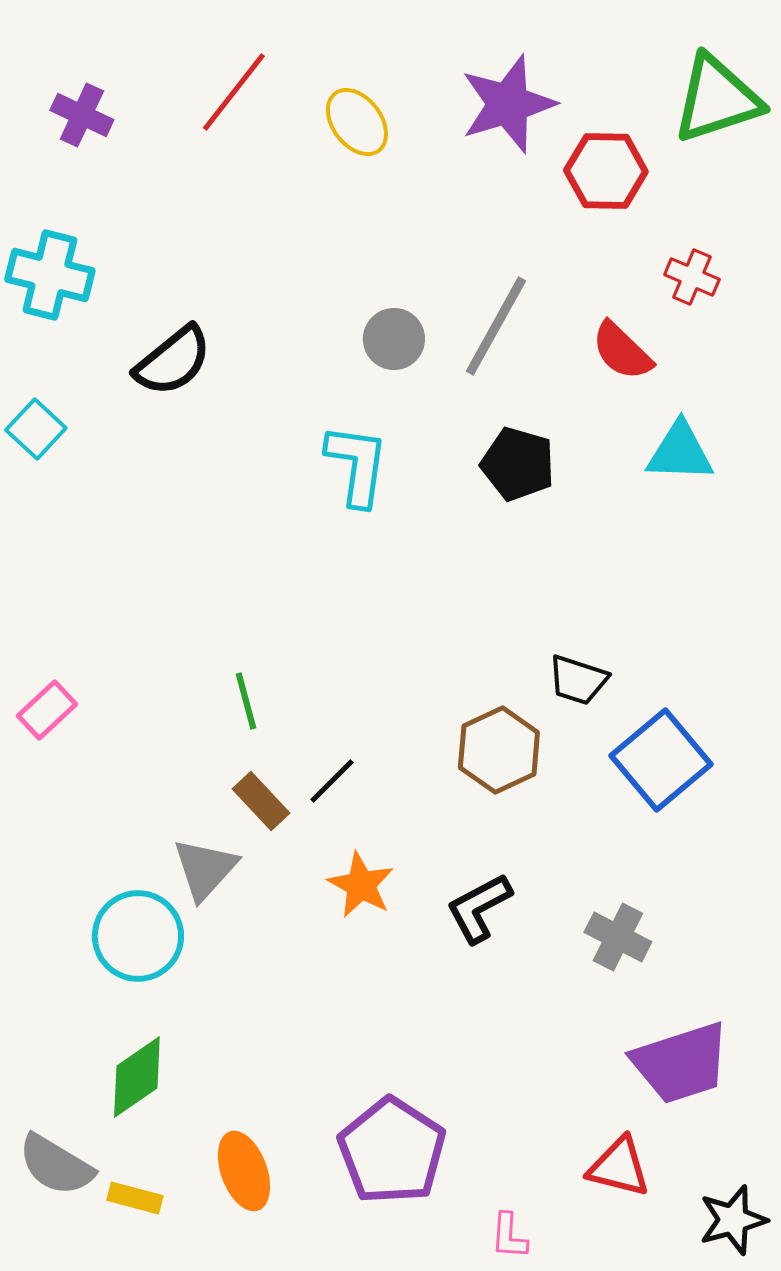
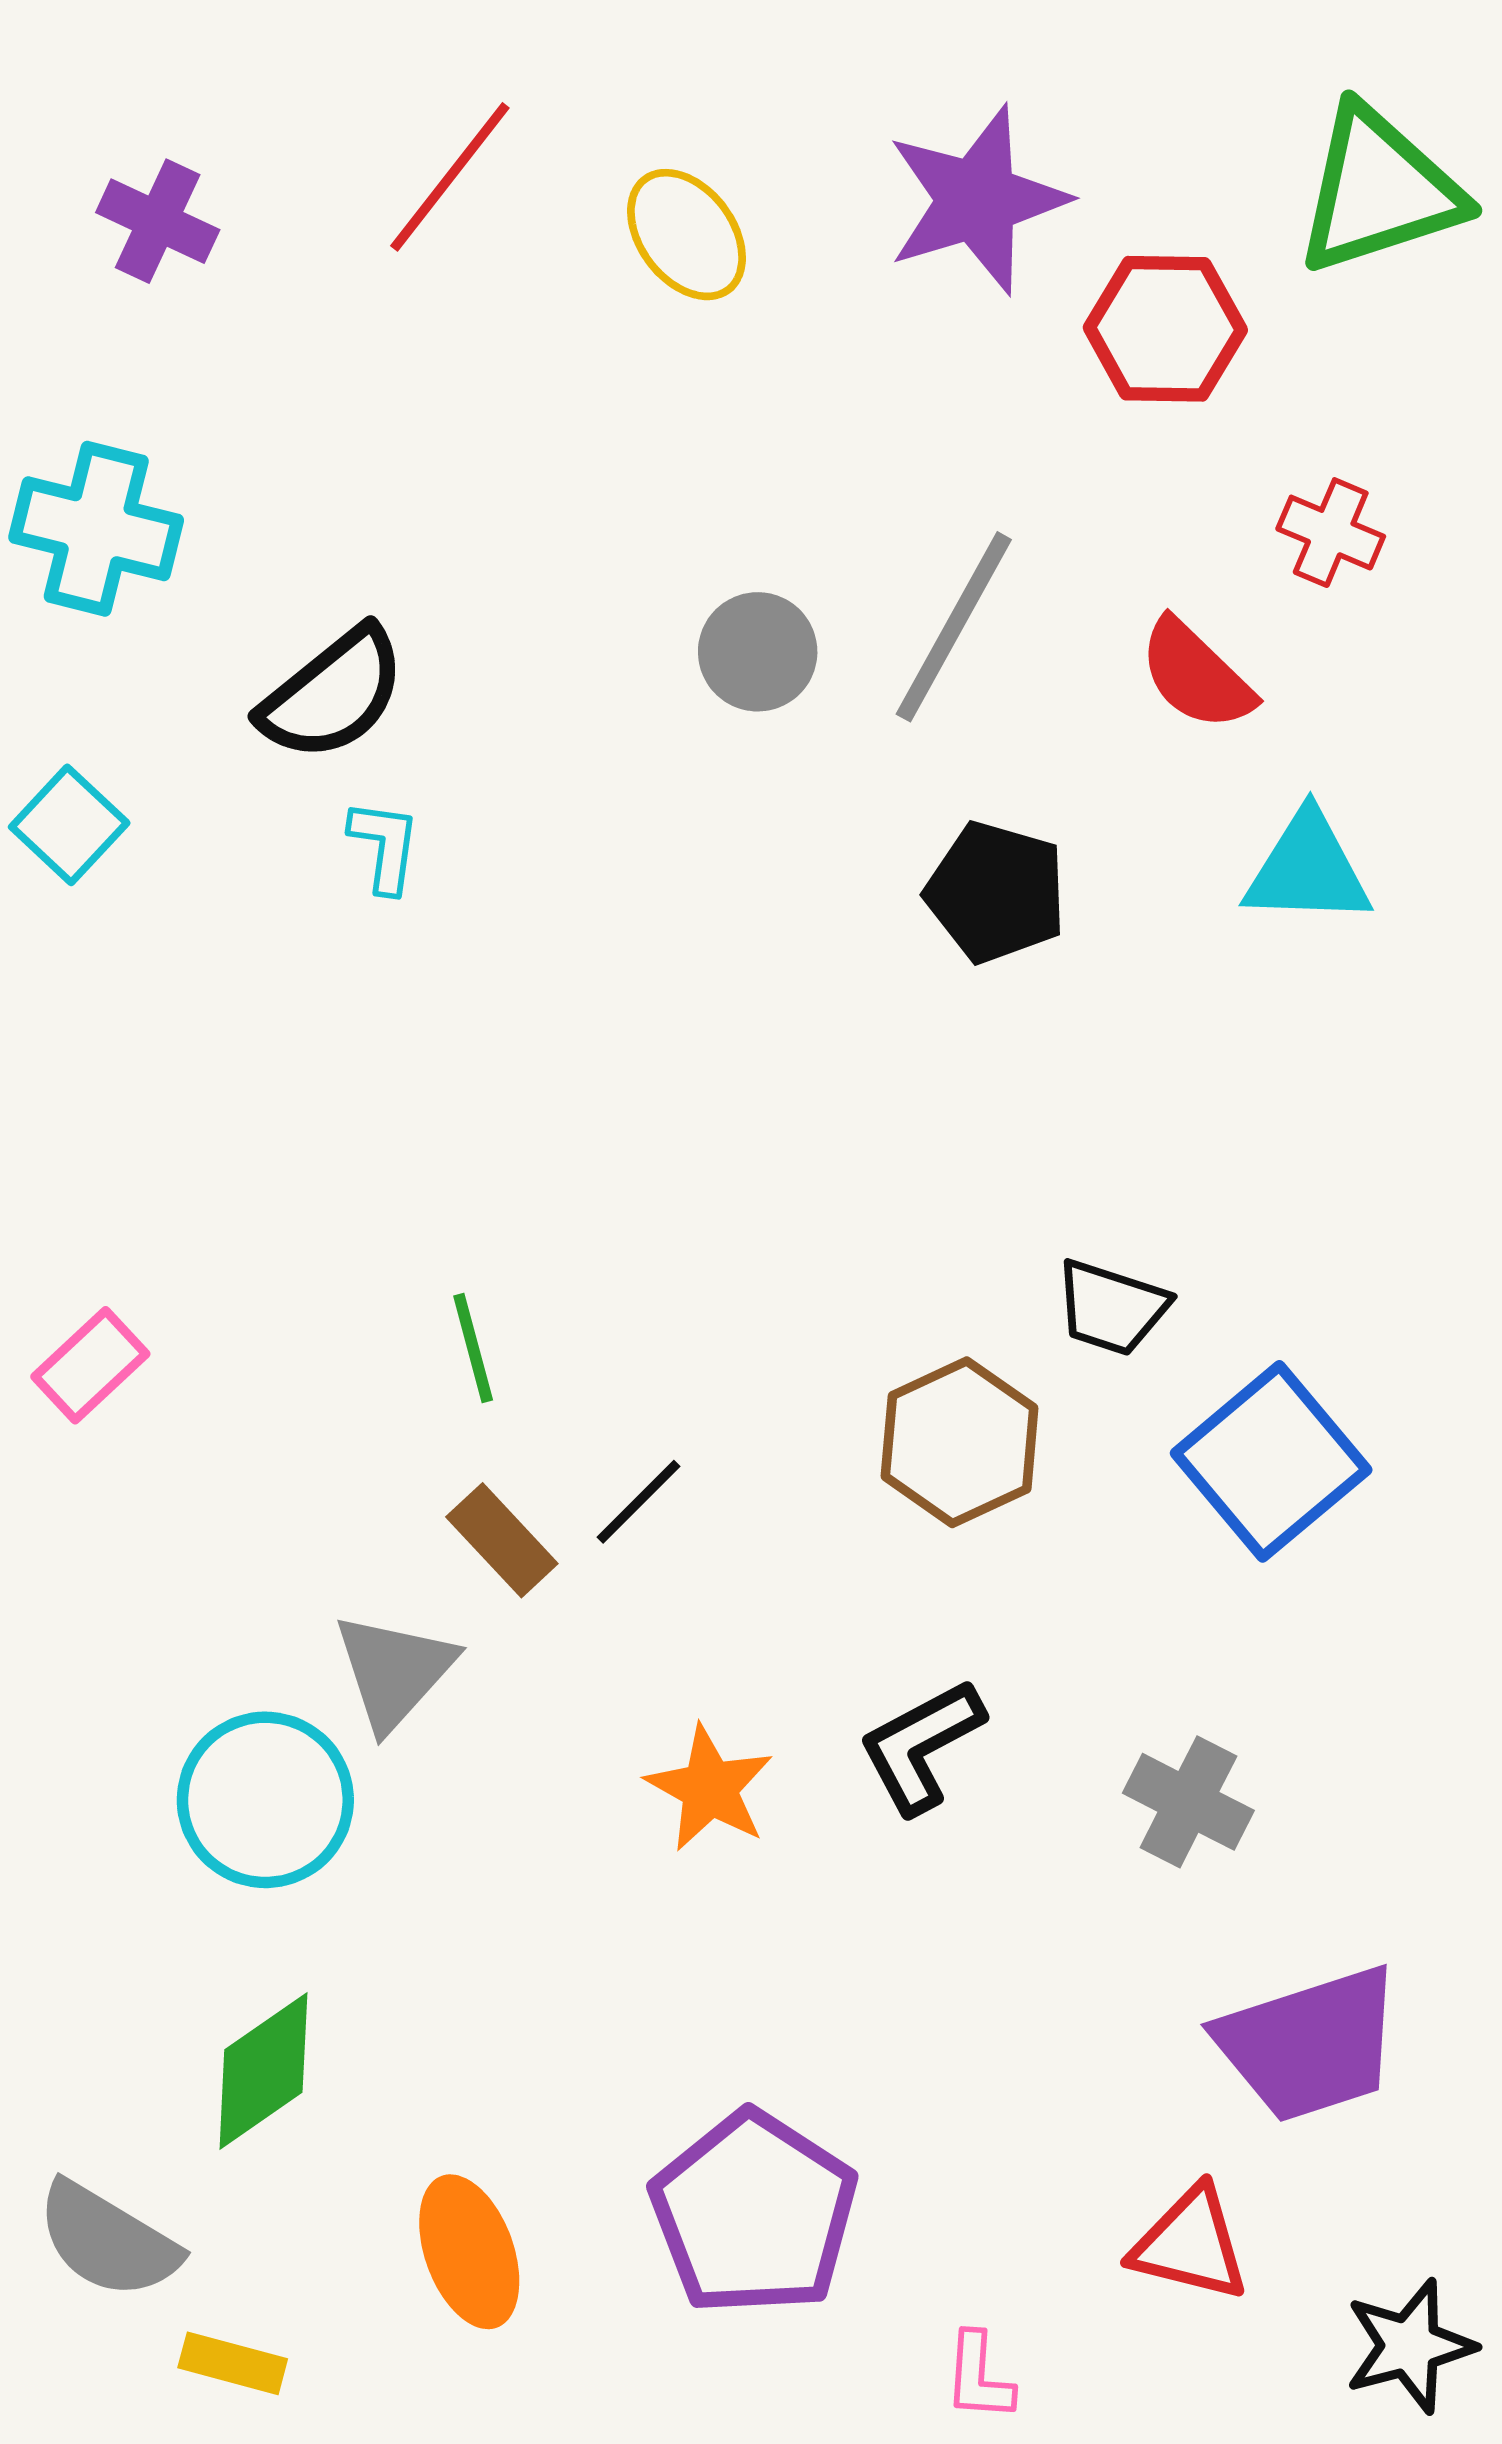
cyan L-shape: (357, 465) -> (385, 846), moved, size x0.6
orange star: (361, 885) -> (710, 1788), moved
yellow rectangle: (135, 1198) -> (233, 2363), moved

